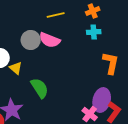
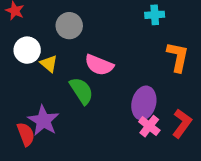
pink semicircle: (50, 40) -> (99, 65), moved
purple ellipse: (102, 100) -> (144, 103), moved

